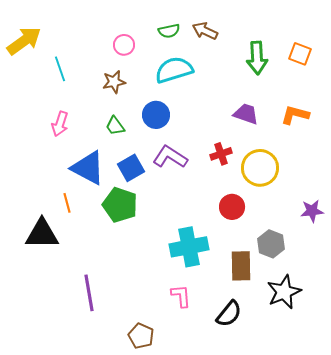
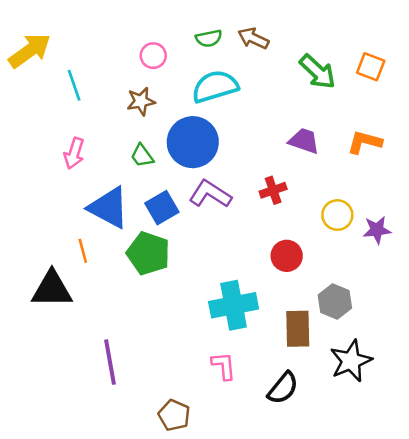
green arrow: (257, 58) -> (318, 72), turned -44
blue circle: (156, 115) -> (193, 142), size x1.5
yellow circle: (260, 168) -> (337, 215), moved, size x0.7
purple star: (312, 211) -> (377, 230), moved

